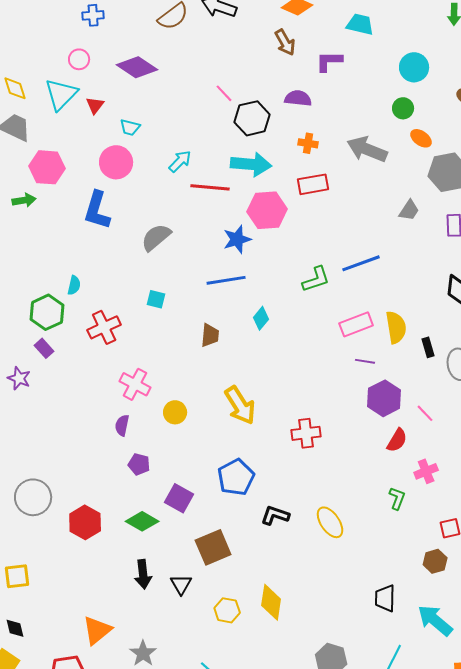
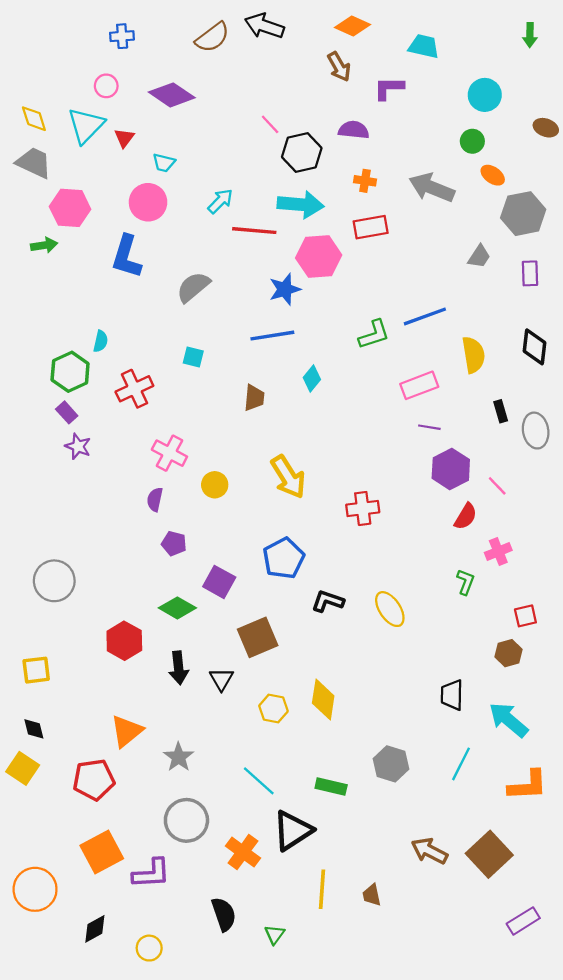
yellow semicircle: (396, 327) -> (473, 355), moved
purple star: (19, 378) -> (78, 446), moved
red hexagon: (85, 522) -> (124, 641), moved

